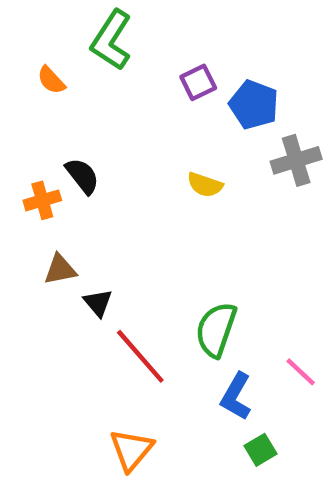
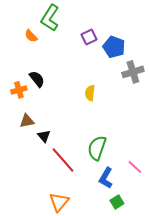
orange semicircle: (51, 80) -> (31, 36), moved
yellow semicircle: (205, 185) -> (90, 93), moved, turned 77

